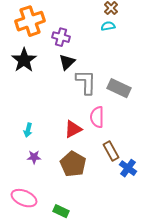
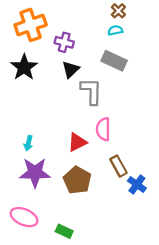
gray rectangle: (119, 88) -> (114, 61), moved
purple star: (34, 157) -> (35, 173), size x2.0

